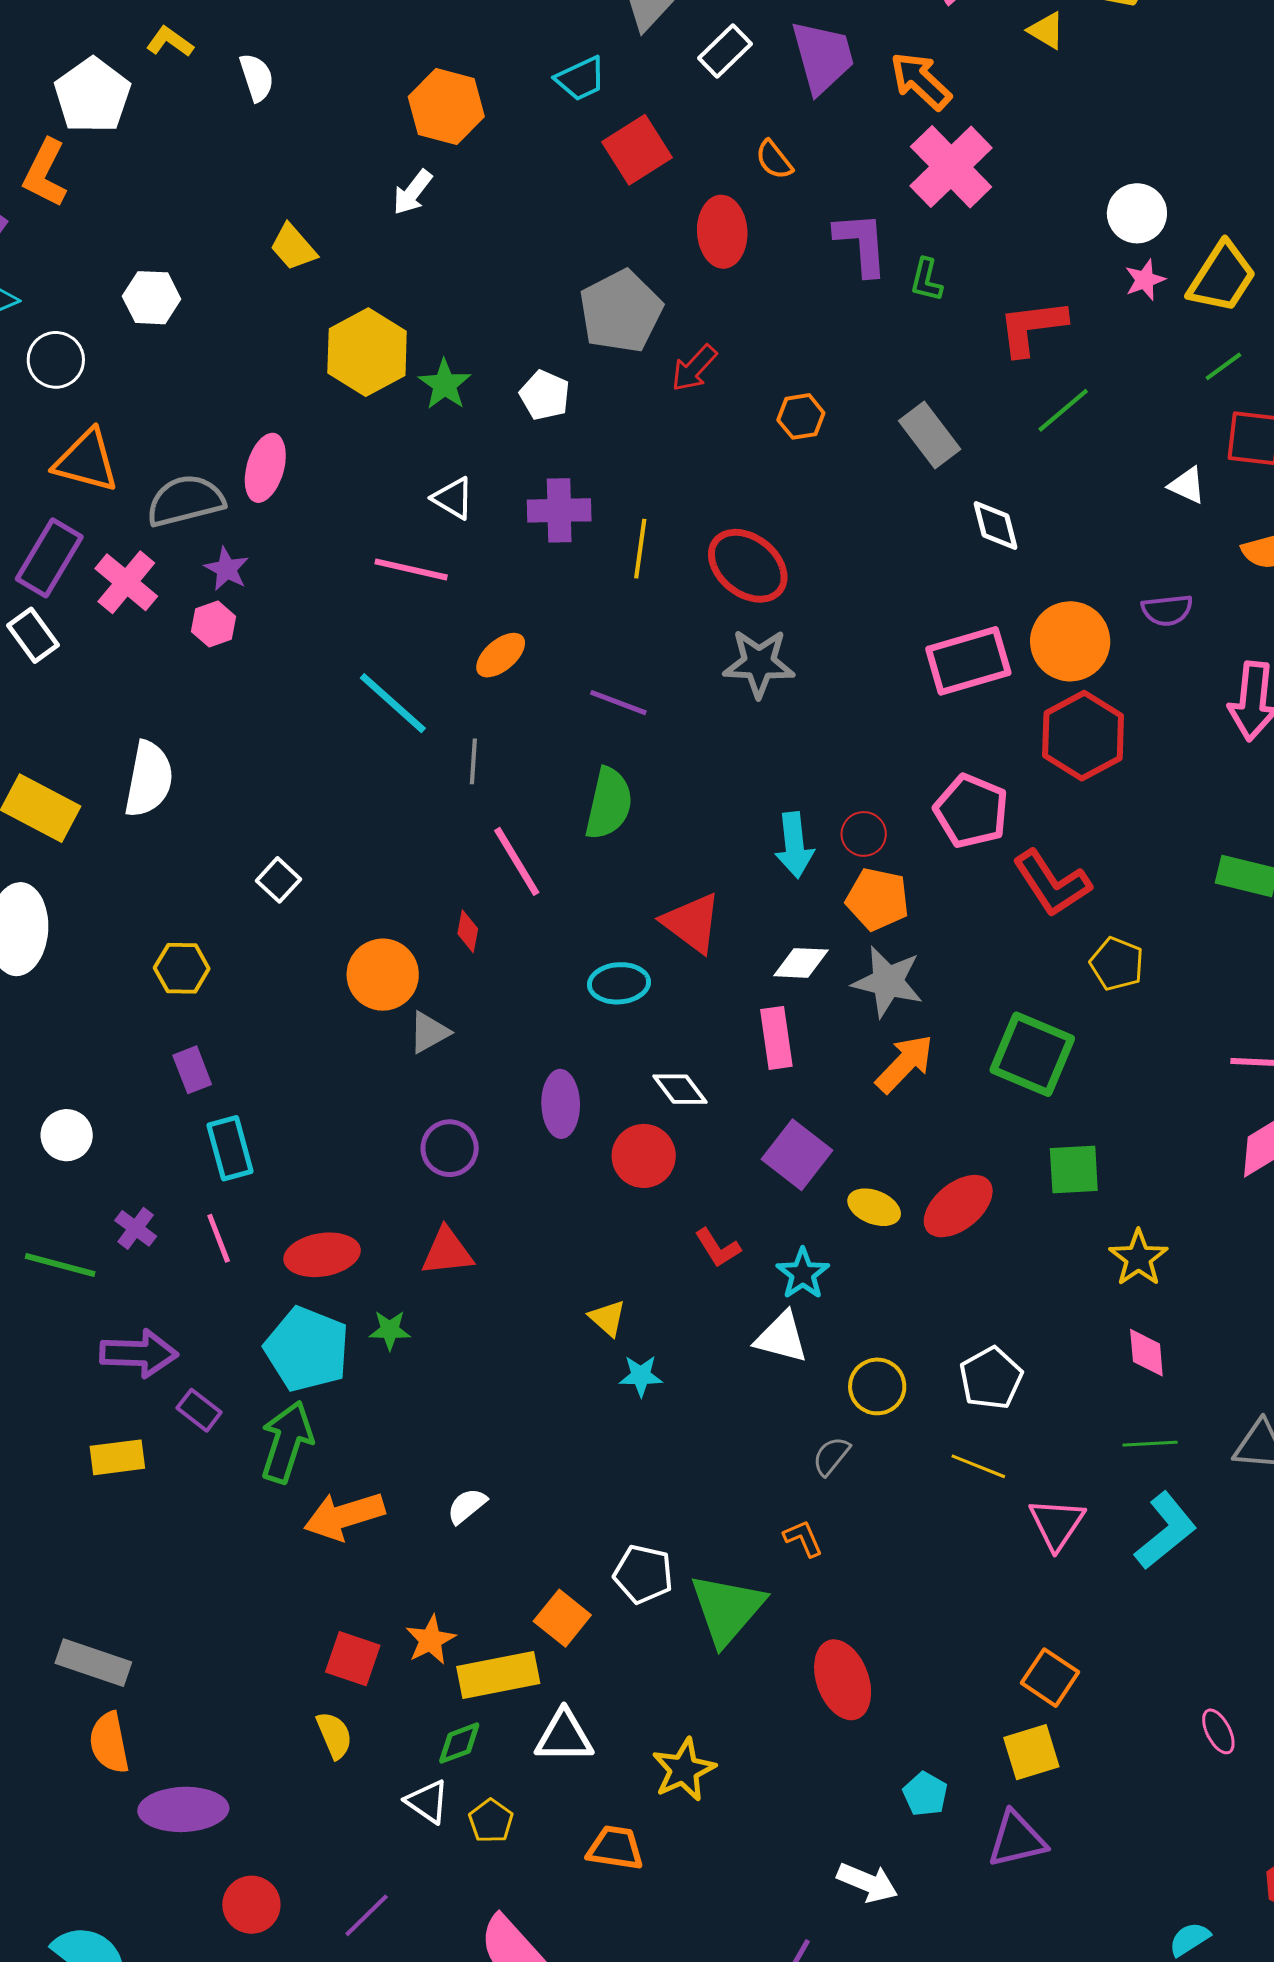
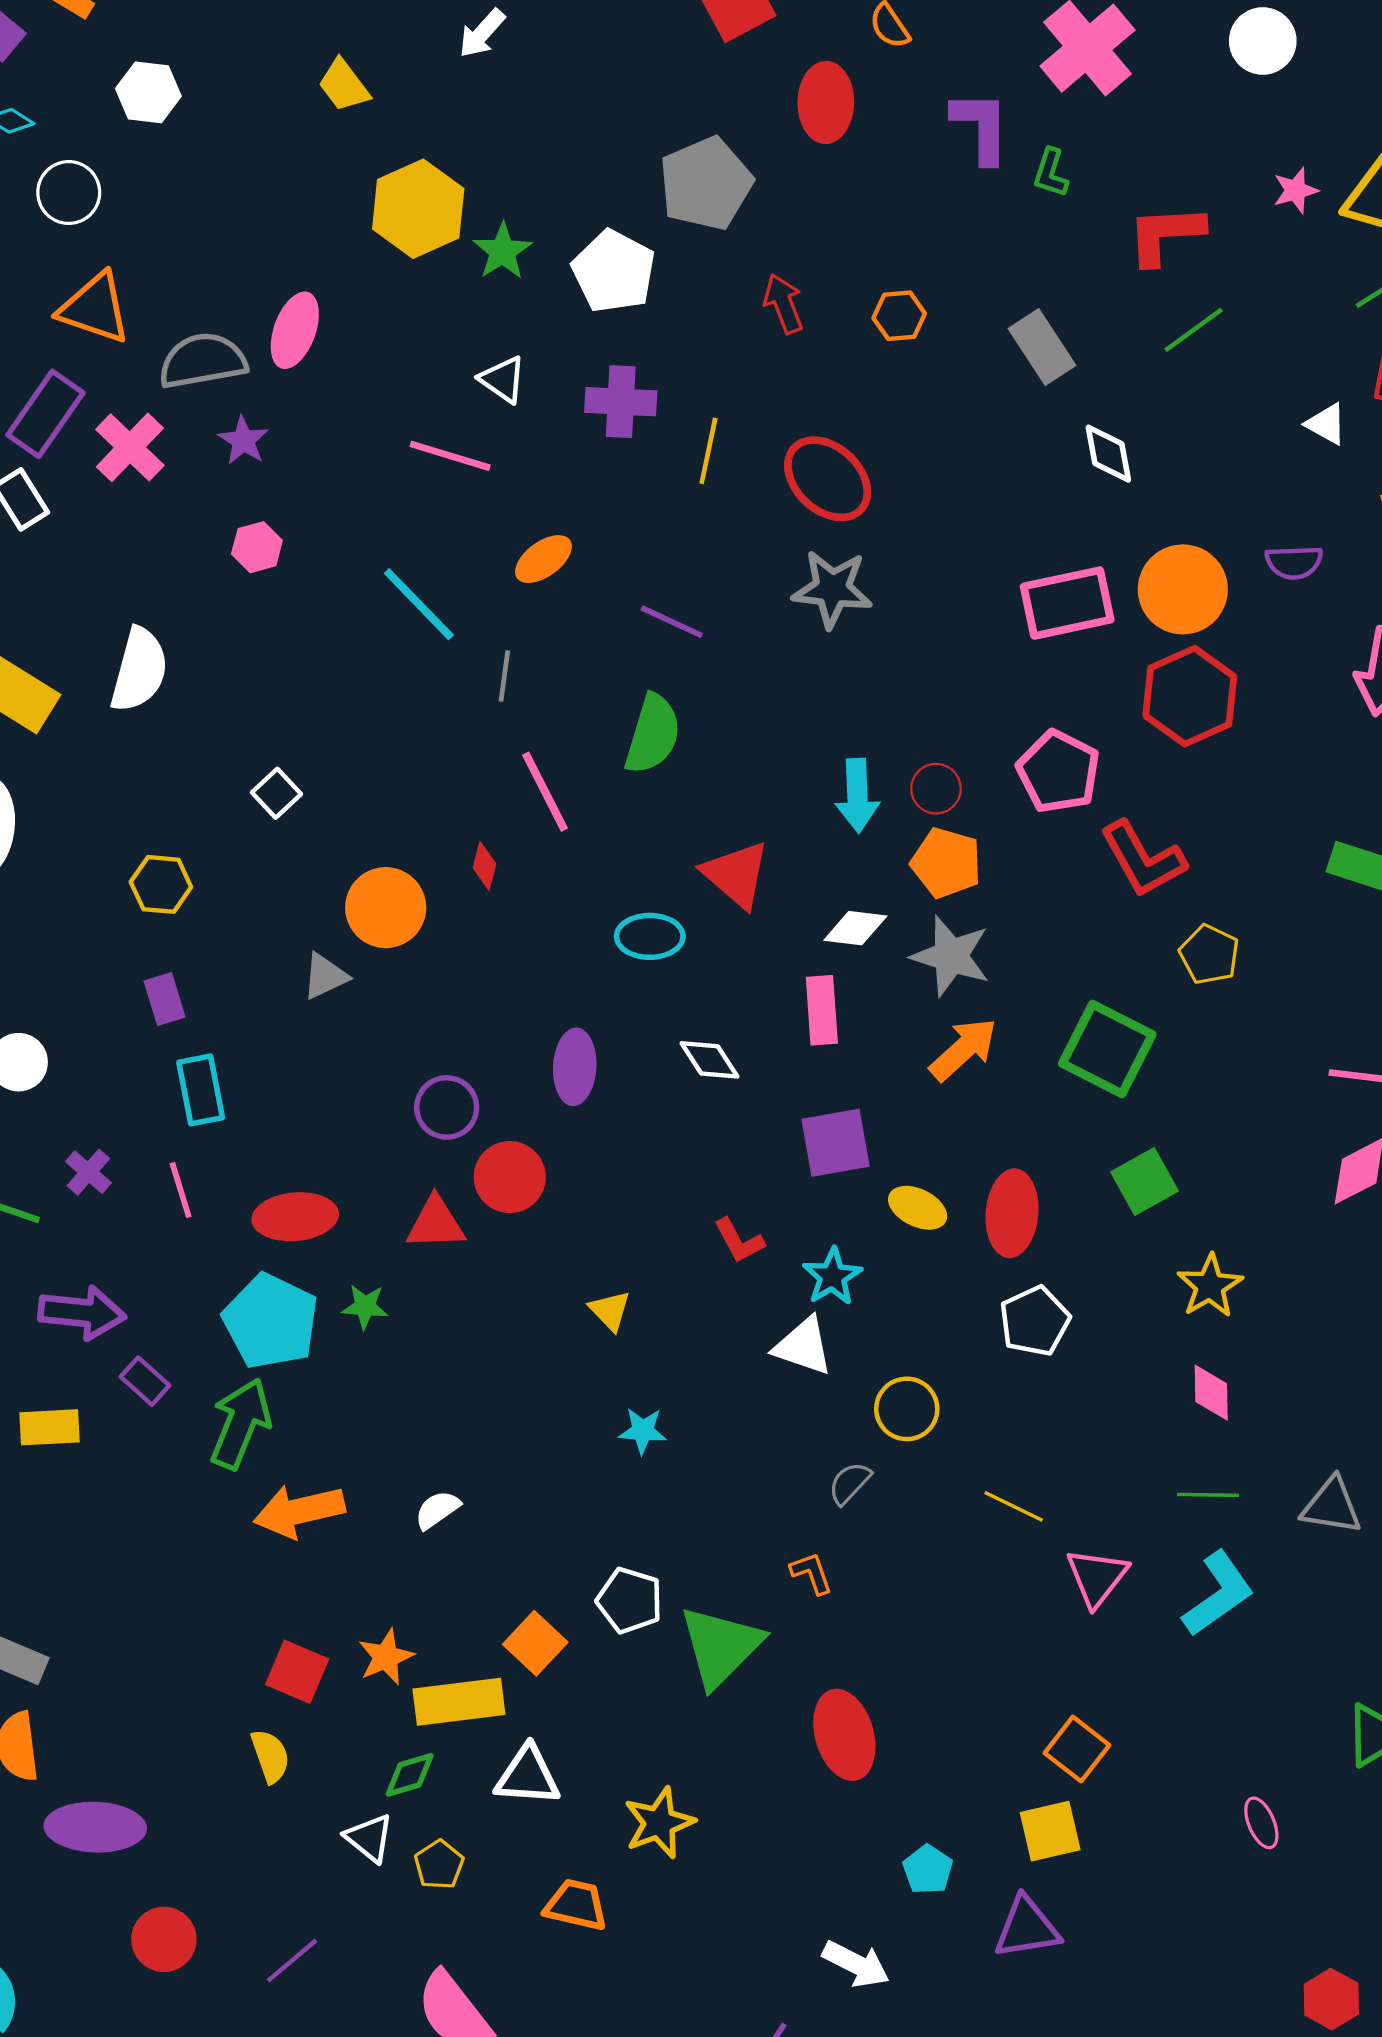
white circle: (1137, 213) -> (1263, 41), moved
white hexagon: (152, 298) -> (148, 92), moved
red arrow: (694, 368) -> (783, 304), moved, turned 112
white pentagon: (545, 395) -> (614, 271), size x1.5
pink hexagon: (214, 624) -> (257, 547), moved
gray triangle: (429, 1032) -> (325, 976), moved
purple square: (797, 1155) -> (835, 1143), turned 38
red circle: (644, 1156) -> (510, 1177), moved
green square: (1074, 1169) -> (1145, 1182), turned -30
red ellipse: (958, 1206) -> (1012, 1213), turned -50
cyan star: (641, 1376) -> (643, 1431), moved
white pentagon: (991, 1378) -> (1035, 1321), moved

